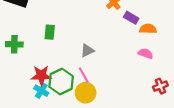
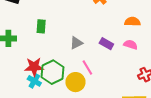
purple rectangle: (131, 18) -> (106, 44), moved
pink line: (84, 75) -> (87, 67), moved

